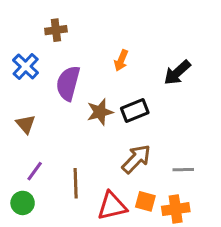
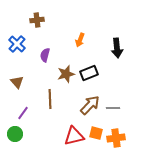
black arrow: (177, 73) -> (117, 48), turned -54
purple semicircle: (68, 83) -> (45, 55), size x0.6
gray line: (183, 170) -> (113, 108), moved
brown line: (76, 183) -> (50, 99), moved

